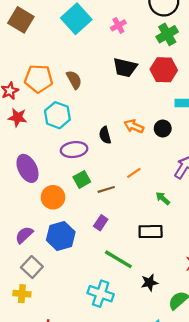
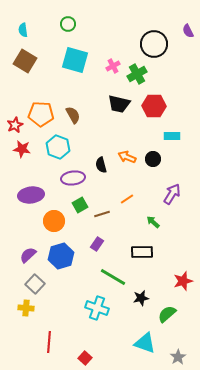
cyan square: (76, 19) -> (75, 60), turned -32
green cross: (167, 34) -> (137, 74), moved
purple ellipse: (27, 168) -> (31, 195), turned -70

